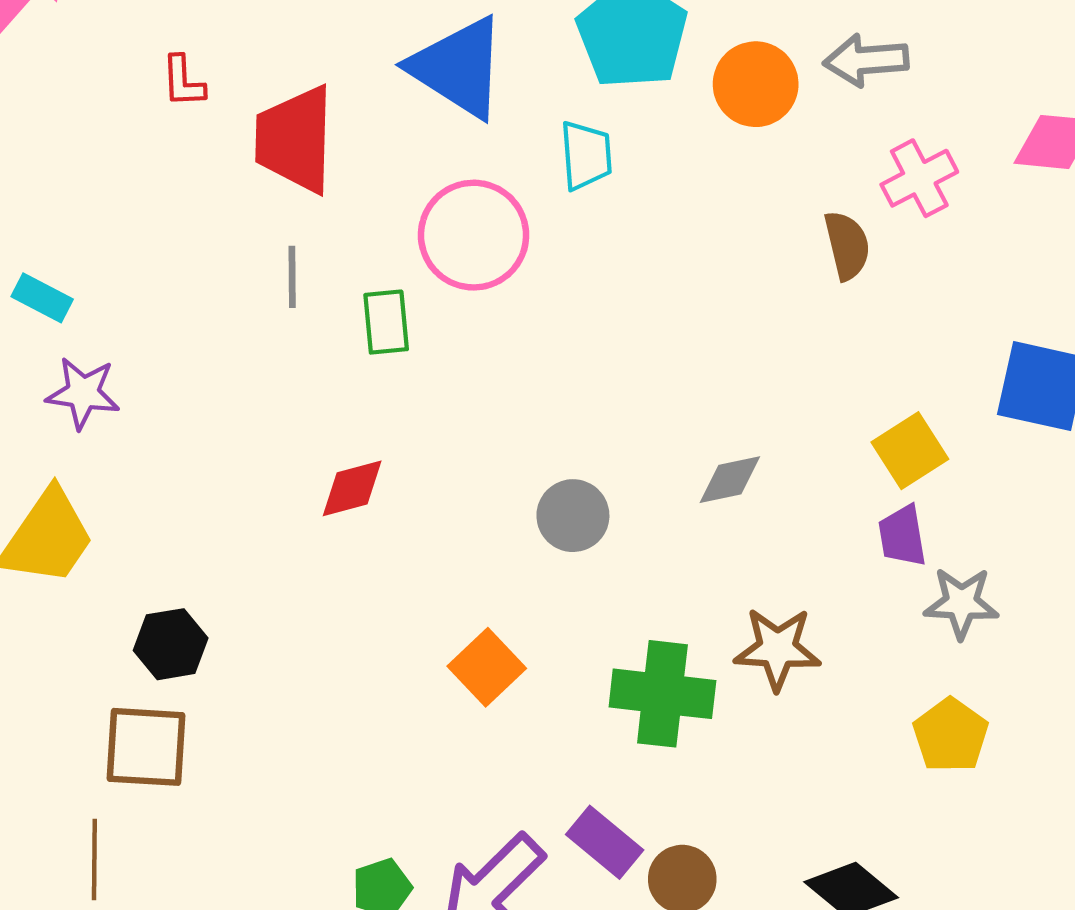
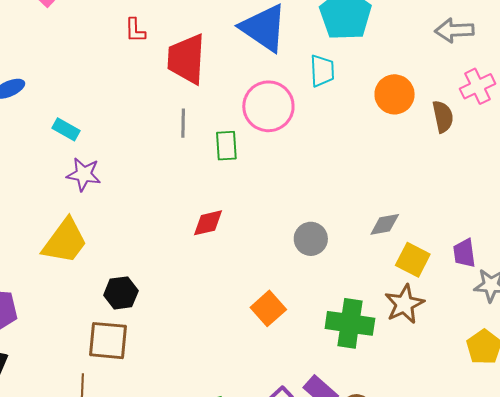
orange circle: (756, 84) -> (395, 94), moved
yellow square: (910, 451) -> (413, 260), moved, turned -32
brown star: (777, 649) -> (404, 304), turned -30

